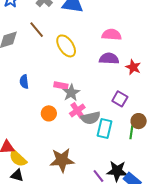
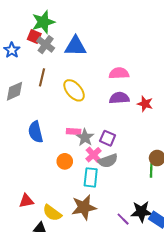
brown line: (37, 30) -> (42, 77), turned 60
blue semicircle: (24, 82) -> (36, 132), size x1.5
purple square: (120, 99) -> (108, 138), moved
cyan rectangle: (105, 128) -> (91, 177), moved
yellow semicircle: (18, 158) -> (52, 213), moved

